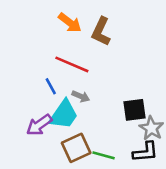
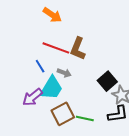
brown L-shape: (101, 31) -> (78, 49), moved
black square: (134, 110) -> (107, 81), turned -30

